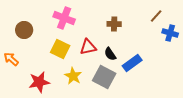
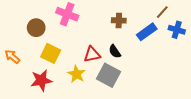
brown circle: (24, 30) -> (36, 28), moved
red triangle: (88, 47) -> (92, 55), moved
yellow square: (60, 49) -> (51, 53), moved
blue rectangle: (132, 63) -> (147, 32), moved

